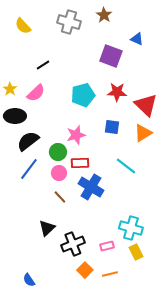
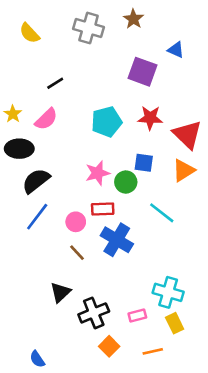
green circle: (58, 152) -> (126, 182), moved
orange line: (110, 274) -> (153, 351), moved

